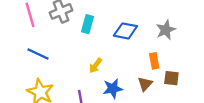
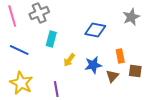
cyan rectangle: (87, 24) -> (51, 39), moved
gray star: (166, 30) -> (131, 17), moved
blue star: (113, 89) -> (93, 65), moved

